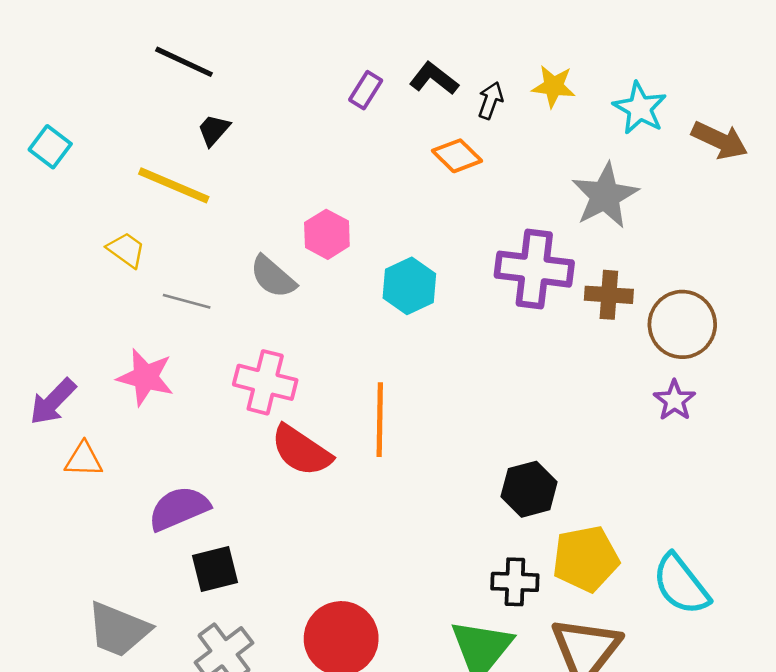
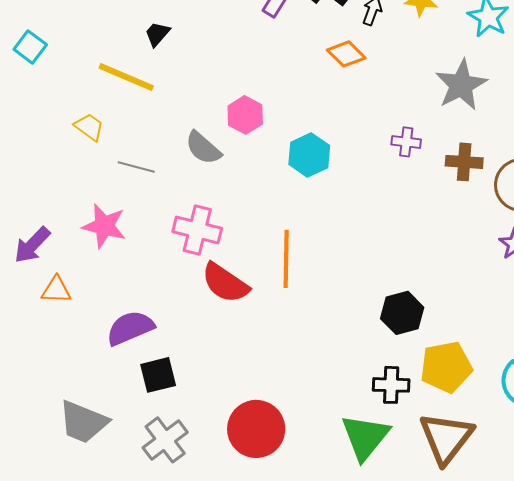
purple cross: (534, 269) -> (406, 142), size x0.5

